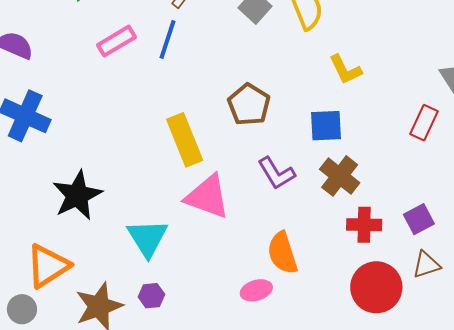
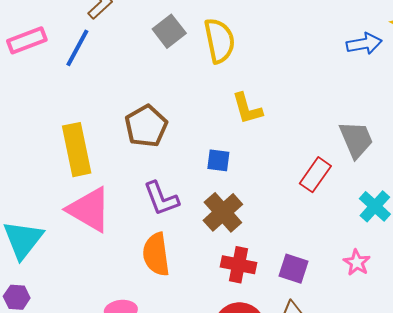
blue square: (326, 126) -> (218, 160), size x0.7
purple square: (419, 219) -> (293, 269), turned 36
orange semicircle: (282, 253) -> (156, 254), moved

